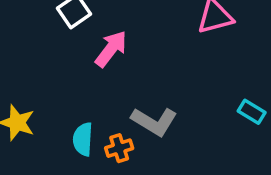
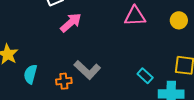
cyan semicircle: (83, 139) -> (30, 74), moved

